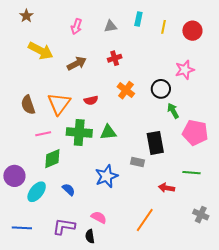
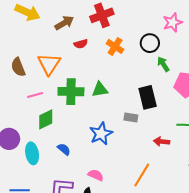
red cross: (115, 58) -> (102, 15), size x1.6
red semicircle: (91, 100) -> (81, 44), moved
cyan ellipse: (37, 192) -> (32, 153), turned -45

